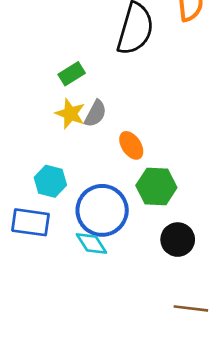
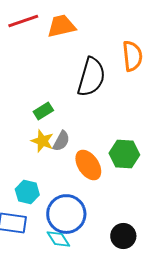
orange ellipse: (131, 145) -> (88, 165), size x1.4
green hexagon: (156, 186) -> (124, 154), moved

